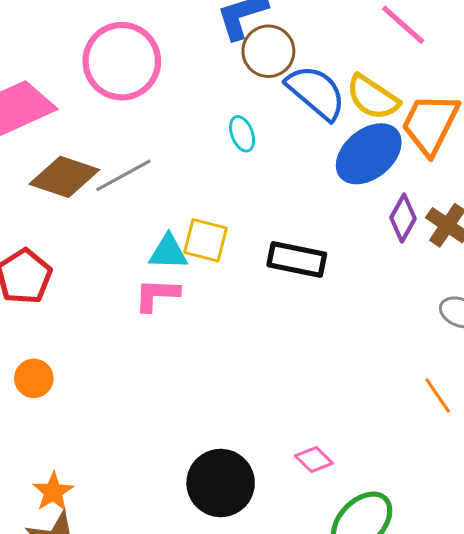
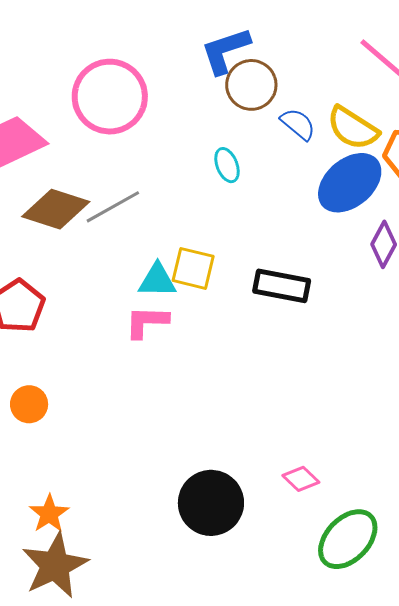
blue semicircle: (316, 92) -> (298, 124), size x0.6

